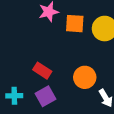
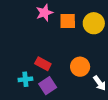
cyan cross: (14, 96) -> (25, 79), moved

